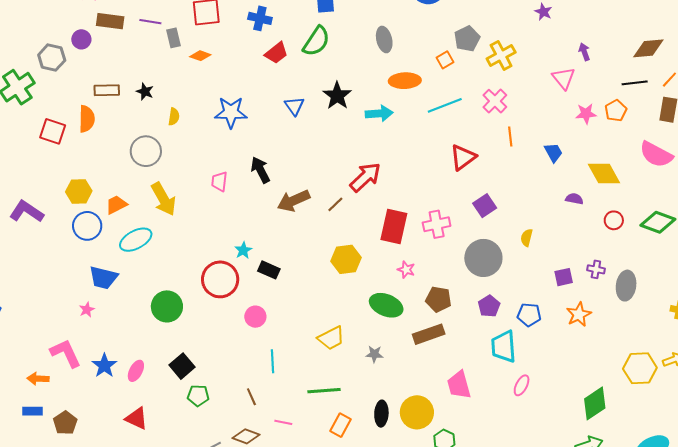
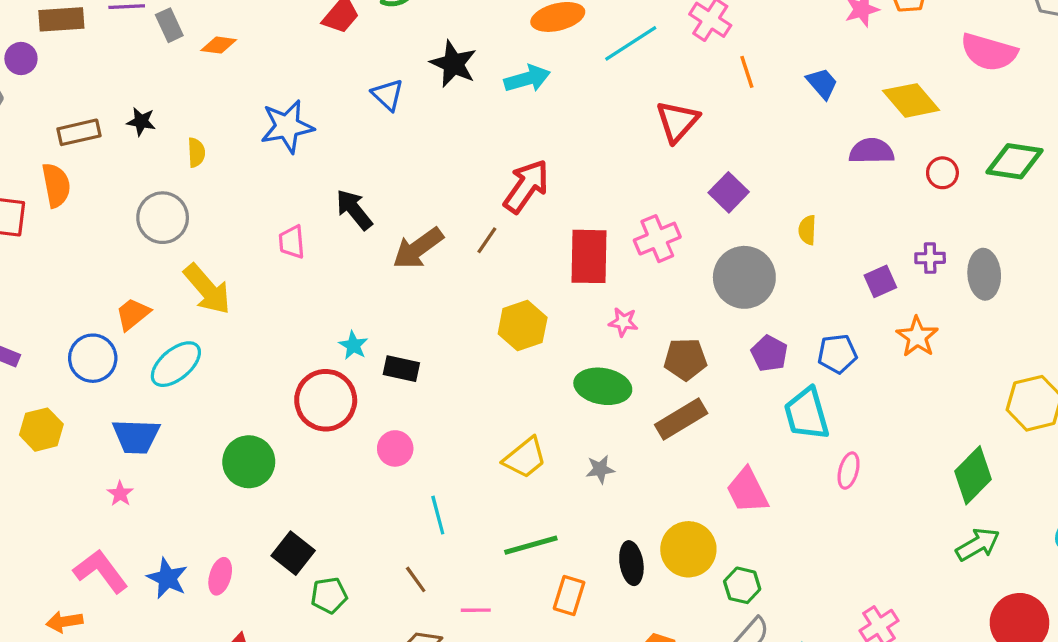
yellow hexagon: (79, 191) -> (41, 430), moved
purple semicircle: (574, 199) -> (871, 151), size x1.5

